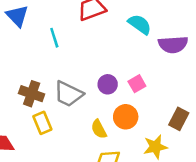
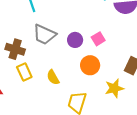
gray trapezoid: (68, 94) -> (44, 34), moved
yellow semicircle: (99, 129) -> (53, 77), moved

